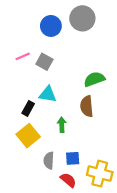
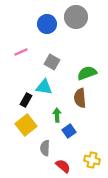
gray square: (44, 62) -> (52, 62), moved
blue square: (73, 158) -> (69, 131), moved, turned -32
yellow cross: (100, 174) -> (92, 160), size x0.7

